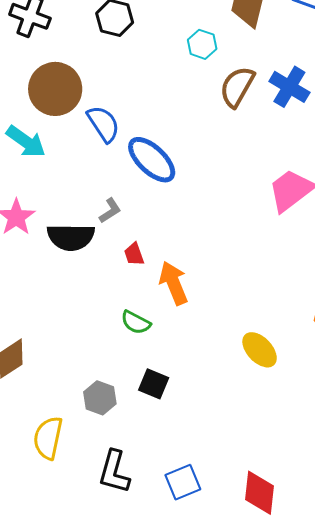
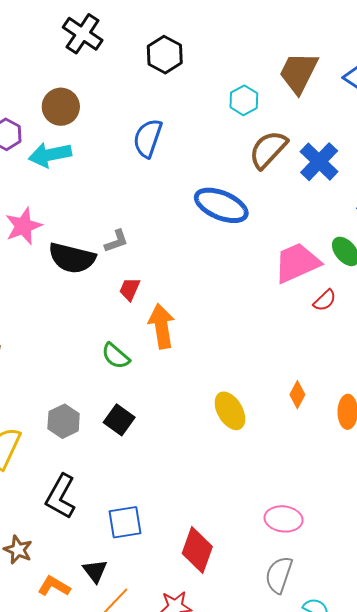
brown circle: (55, 89) -> (61, 107), moved, size x0.7
blue semicircle: (103, 124) -> (148, 138), moved, turned -141
cyan arrow: (26, 142) -> (50, 155), turned 120
blue ellipse: (152, 160) -> (221, 205), moved, turned -34
red trapezoid: (134, 254) -> (130, 289), turned 30

